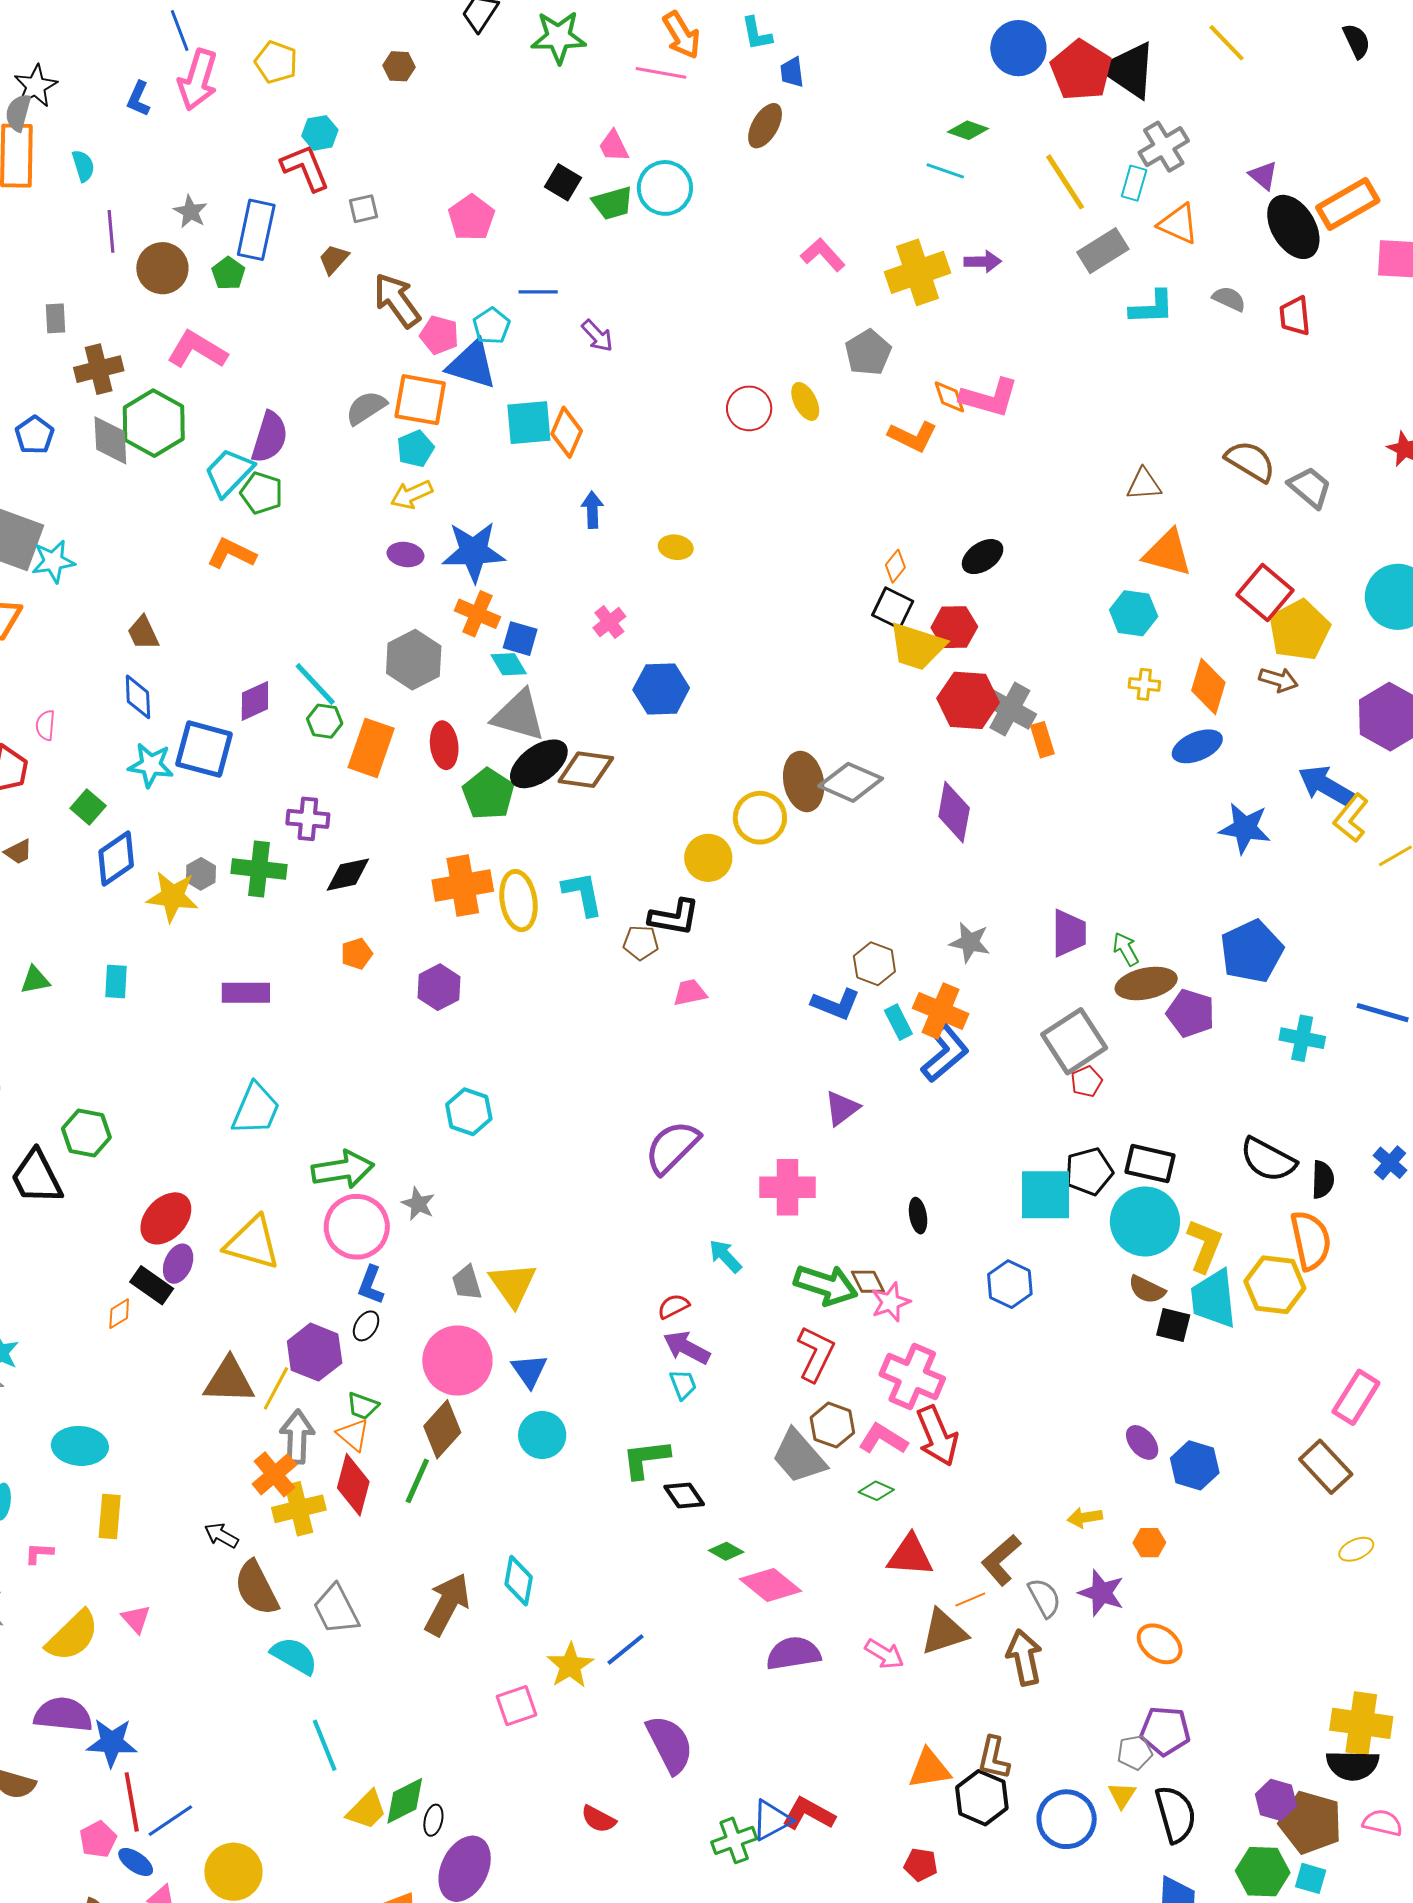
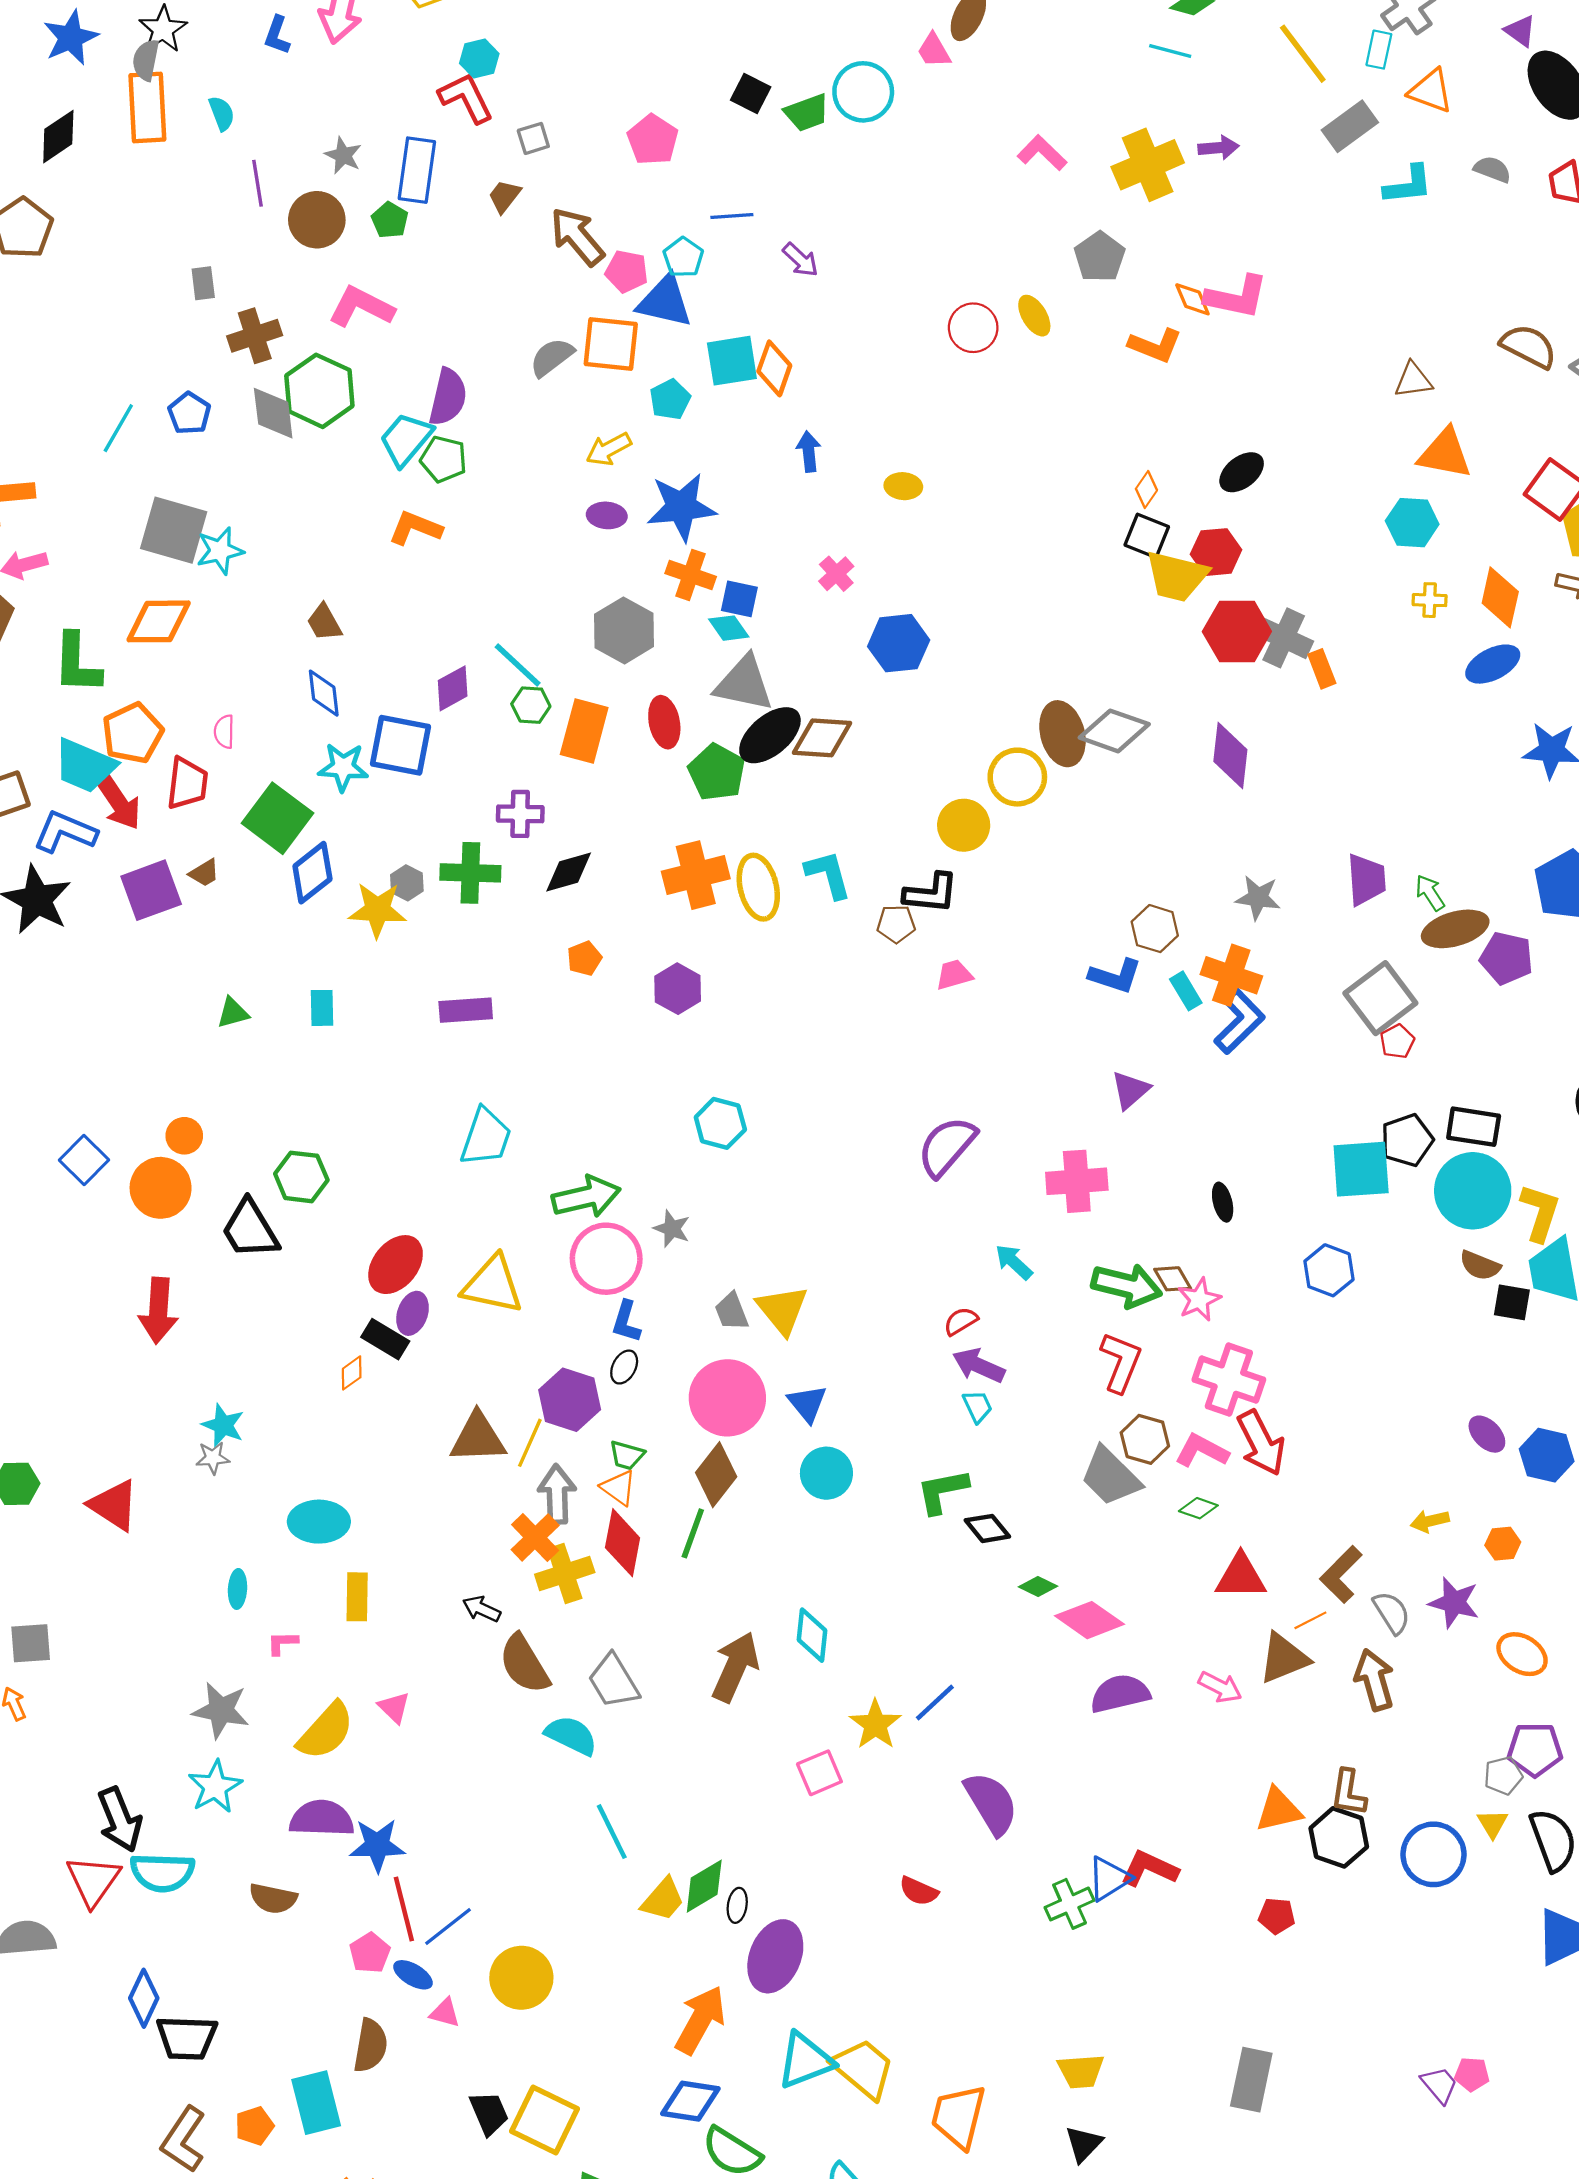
pink trapezoid: (614, 146) -> (934, 50), moved
cyan pentagon: (415, 449) -> (670, 399), moved
green square: (88, 807) -> (277, 818), size x1.8

